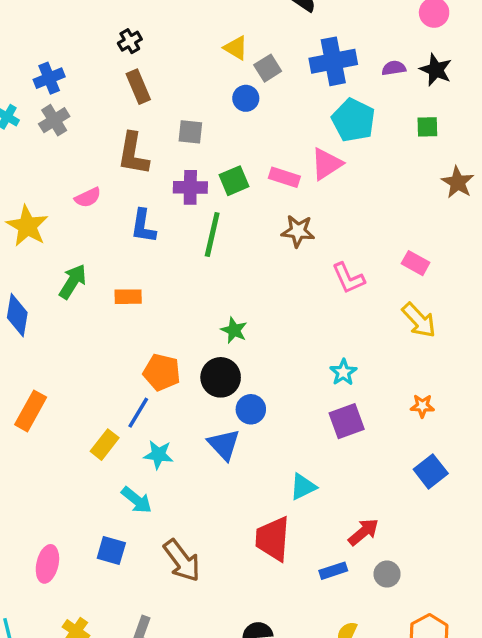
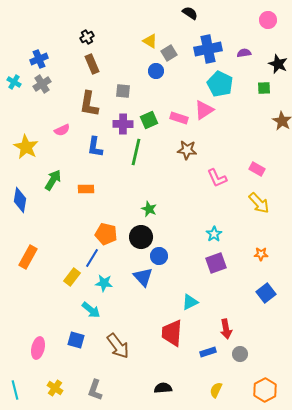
black star: (436, 70) -> (278, 64), moved
red arrow: (363, 532) -> (226, 329), turned 120

